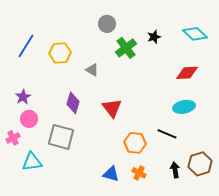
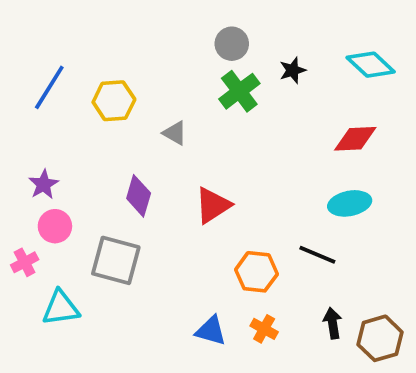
gray circle: (107, 24) -> (232, 44), moved
red triangle: (112, 108) -> (213, 205), turned 35
brown hexagon: (200, 164) -> (380, 338), moved

